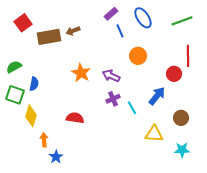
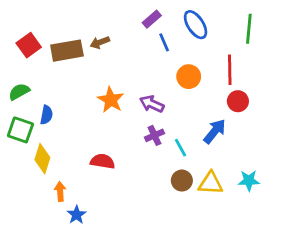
green line: (182, 21) -> (249, 29), turned -65
red square: (23, 23) -> (29, 45), moved
red line: (188, 56) -> (230, 70), moved
brown circle: (181, 118) -> (182, 181), moved
cyan star: (182, 150) -> (249, 181), moved

